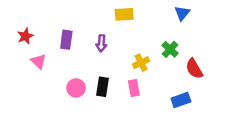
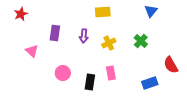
red star: (25, 36) -> (21, 14), moved
yellow cross: (141, 63) -> (109, 43), moved
red semicircle: (194, 69) -> (171, 65), moved
black rectangle: (103, 87) -> (90, 82), moved

